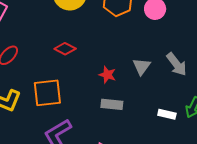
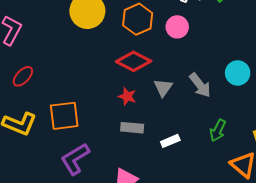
red diamond: (65, 49) -> (134, 61), moved, size x1.5
white rectangle: (167, 114) -> (170, 141), moved, turned -36

